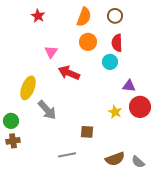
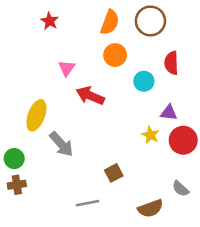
brown circle: (115, 16) -> (150, 21), size x1.5
red semicircle: (117, 43) -> (171, 63), moved
yellow star: (115, 112) -> (150, 135), moved
brown square: (87, 132) -> (114, 173), turned -32
gray semicircle: (138, 162) -> (181, 189), moved

